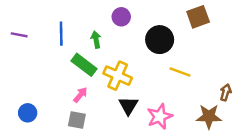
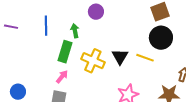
black circle: (160, 40) -> (161, 38), moved
green rectangle: (84, 65) -> (65, 52), turned 70
black triangle: (128, 106) -> (120, 57), moved

